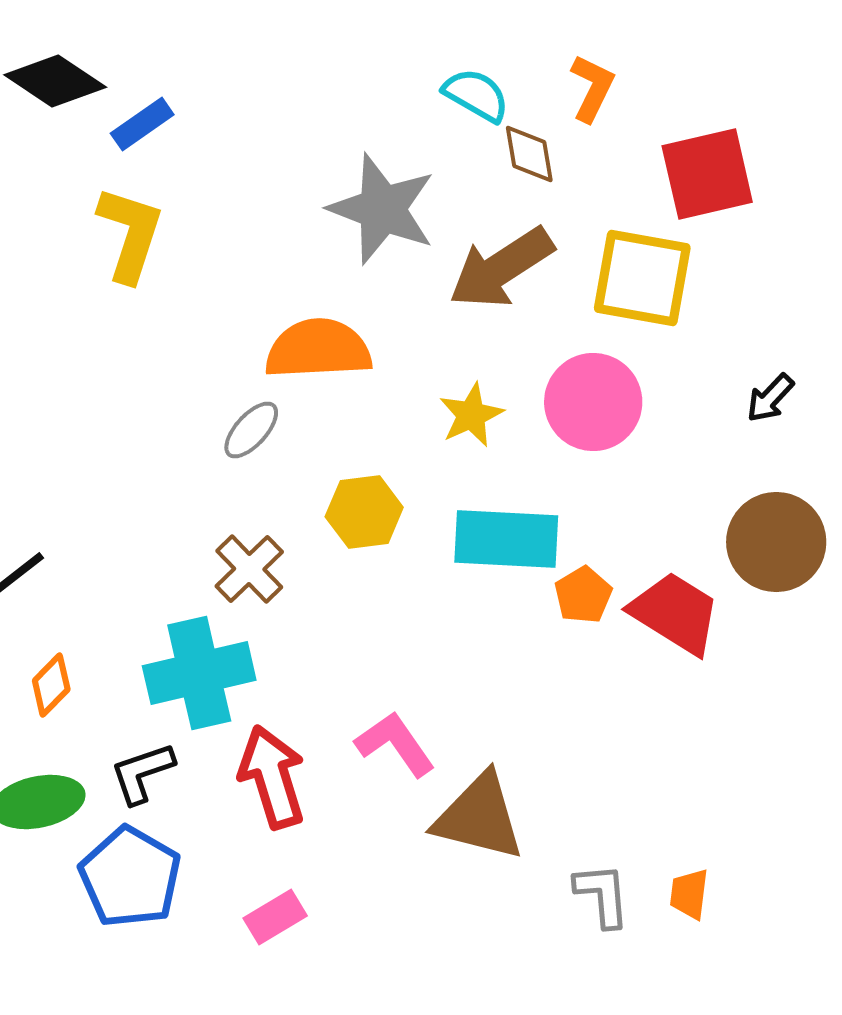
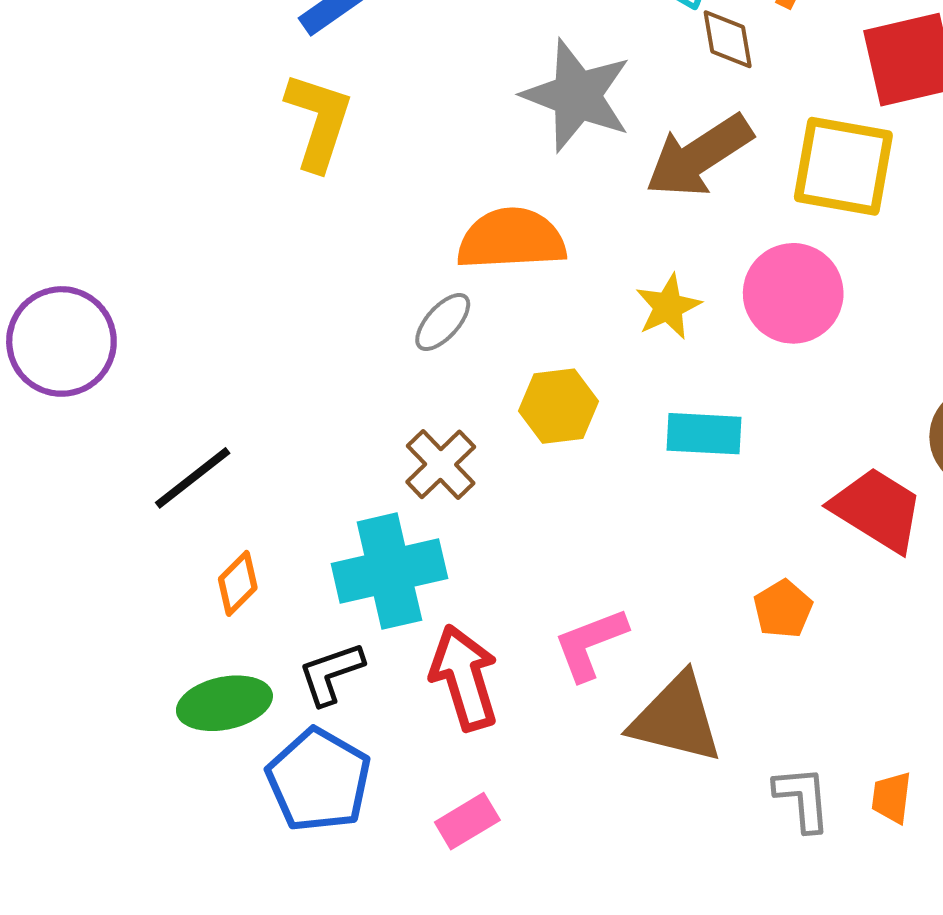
cyan rectangle: (506, 539) -> (704, 434), size x0.7
orange pentagon: (583, 595) -> (783, 609), moved
pink L-shape: (395, 744) -> (590, 644), turned -76

